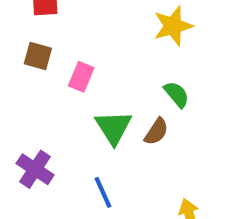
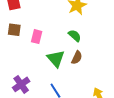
green semicircle: (177, 94) -> (75, 36), moved
purple cross: (35, 169) -> (21, 84), turned 30

